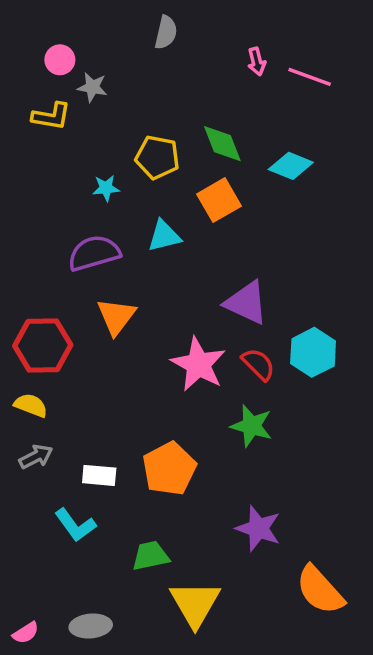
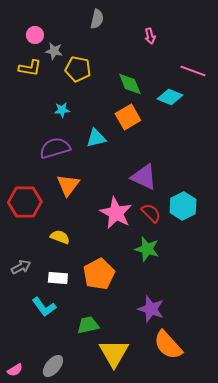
pink line: (310, 77) -> (193, 71), moved
yellow pentagon: (157, 157) -> (78, 69), moved
yellow semicircle: (31, 405) -> (60, 237), moved
orange semicircle: (320, 590) -> (168, 345), moved
gray ellipse: (91, 626) -> (53, 366), turned -45

